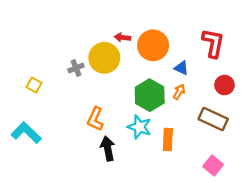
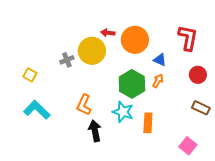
brown rectangle: (213, 119) -> (201, 108), moved, size x0.7
cyan L-shape: (26, 133) -> (37, 110), moved

